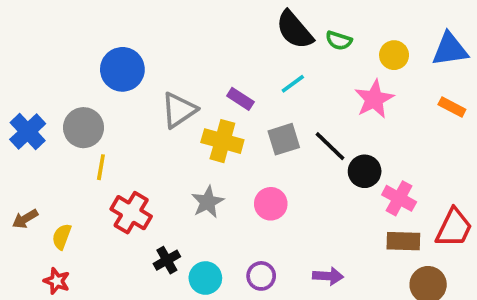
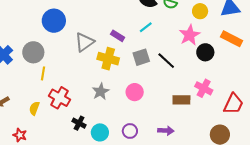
orange rectangle: (452, 107) -> (232, 39), size x1.5
black circle: (365, 171) -> (205, 52), moved
yellow semicircle: (62, 237) -> (34, 108), moved
brown rectangle: (403, 241) -> (181, 100), moved
black cross: (167, 260) -> (79, 123), turned -32

